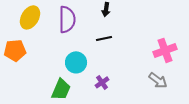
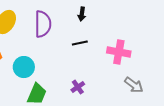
pink cross: (165, 50) -> (119, 52), moved, turned 30
cyan circle: (76, 62) -> (24, 67), moved

